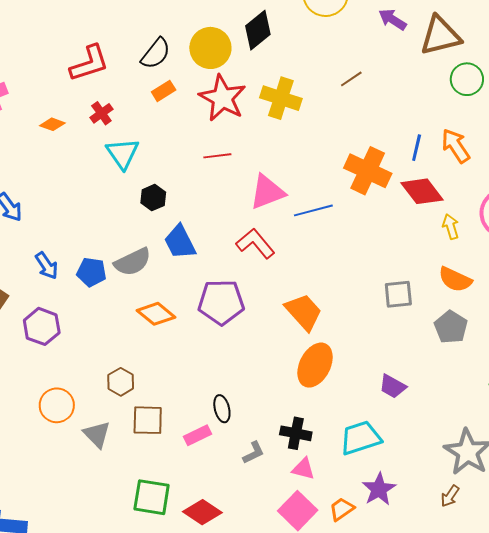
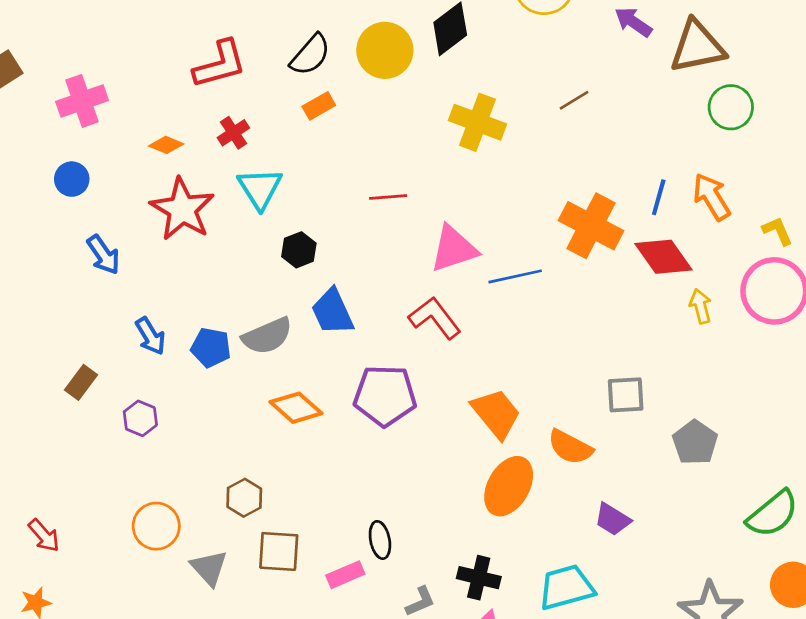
red star: (223, 98) -> (182, 209), moved
orange semicircle: (455, 279) -> (570, 447), moved
purple hexagon: (42, 326) -> (140, 418), size x0.7

